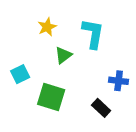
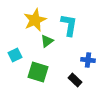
yellow star: (47, 27) -> (35, 20), size x1.6

